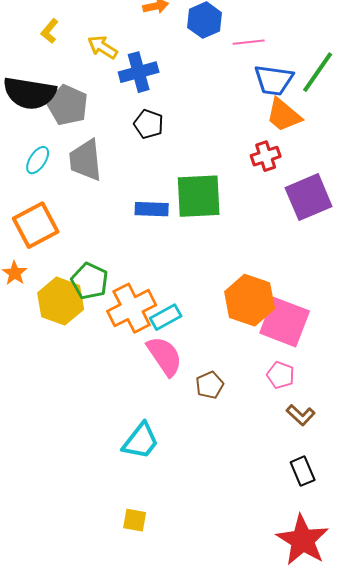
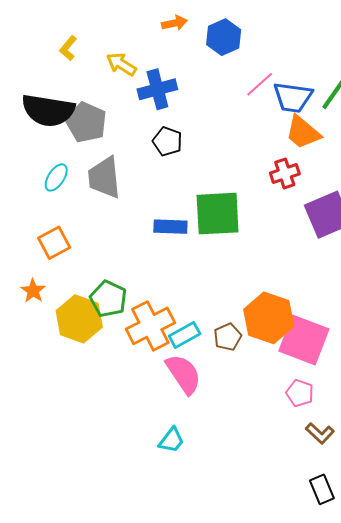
pink line: (249, 42) -> (260, 84), moved, turned -36
orange square: (36, 225) -> (54, 243), size x0.7
brown pentagon: (210, 385) -> (228, 337), moved
cyan trapezoid: (141, 441) -> (171, 440), moved, size x0.7

